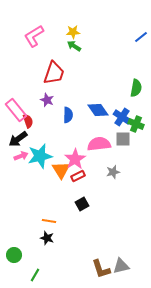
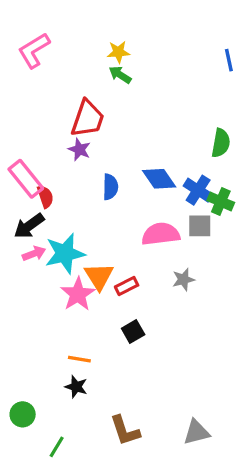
pink L-shape: (34, 36) -> (34, 50), moved
blue line: (141, 37) -> (229, 60), turned -64
purple star: (47, 100) -> (79, 150), moved
pink star: (75, 159) -> (78, 294), moved
brown L-shape: (101, 269) -> (125, 431), moved

